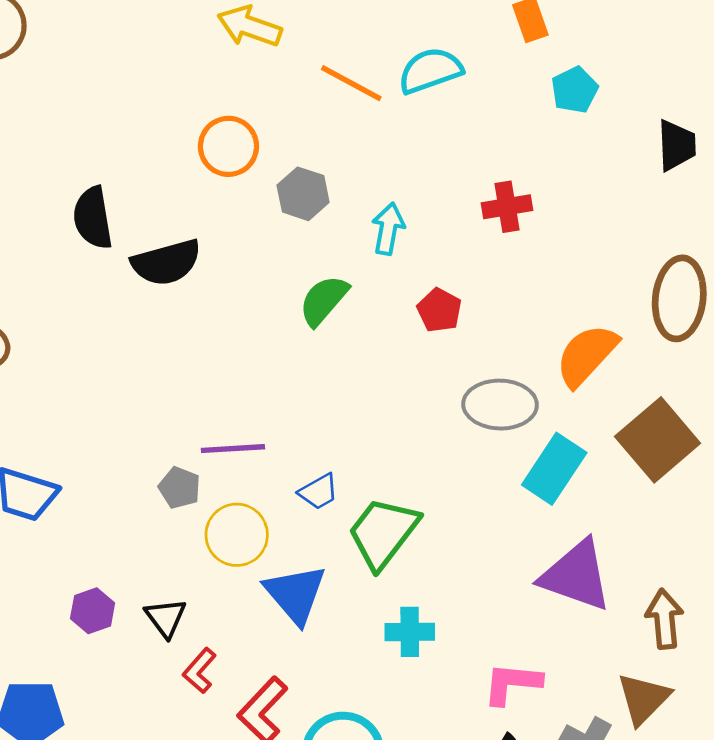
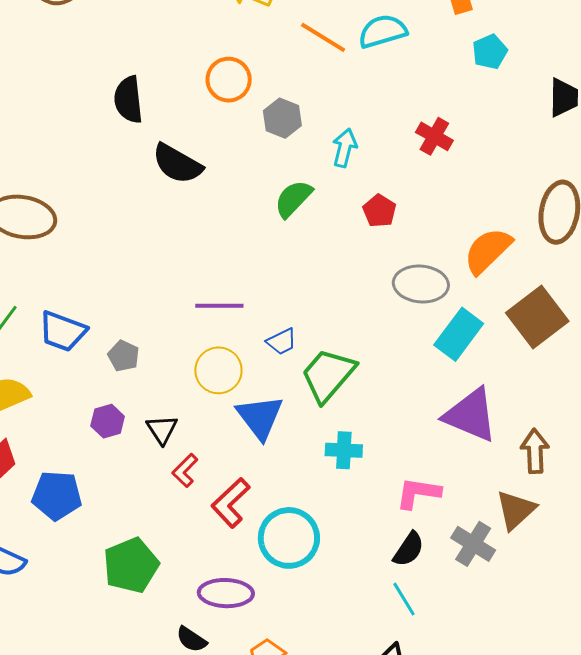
red cross: (507, 207) -> (434, 136), turned 36
black semicircle: (93, 218) -> (128, 100), moved
black semicircle: (166, 262) -> (177, 164), turned 42
gray pentagon: (180, 488) -> (124, 356), moved

